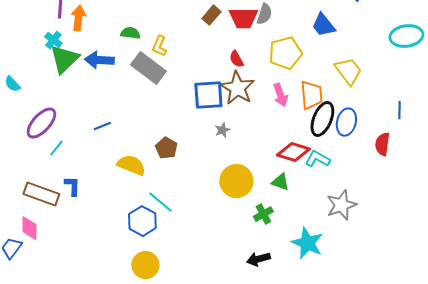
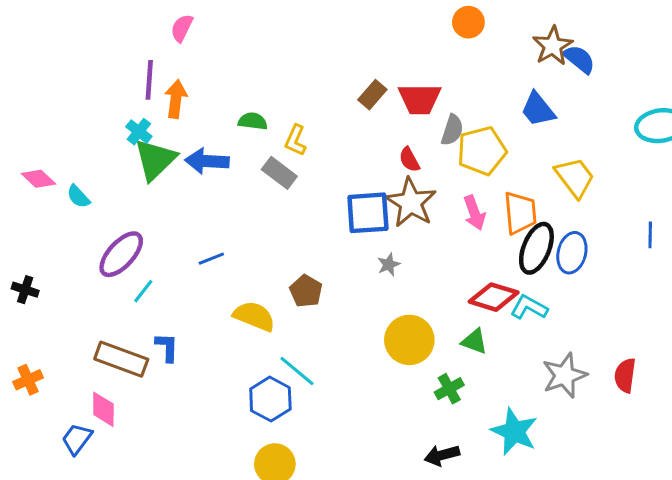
gray semicircle: (264, 14) -> (452, 130), moved
gray rectangle: (148, 68) -> (279, 173), size x0.7
red semicircle: (382, 144) -> (625, 375), moved

